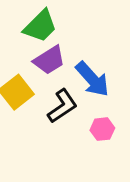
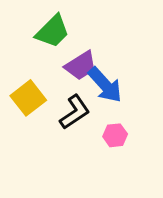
purple trapezoid: (49, 60) -> (81, 66), moved

